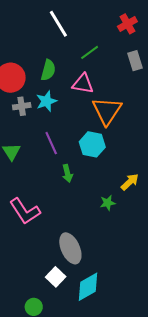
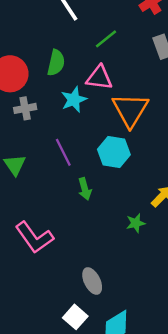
cyan star: (46, 101) -> (74, 100), moved
gray ellipse: (70, 248) -> (92, 281), size x0.7

